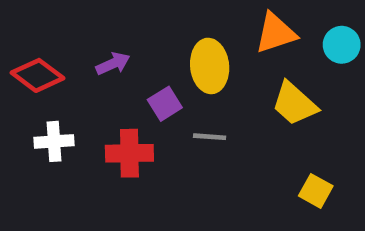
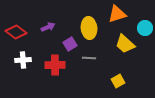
cyan circle: (342, 45) -> (145, 28), moved
yellow square: (316, 191) -> (118, 81), moved, turned 32

